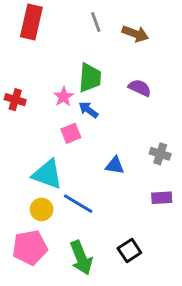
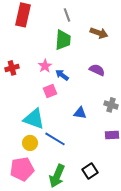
brown arrow: (135, 34) -> (99, 33), moved
green trapezoid: (90, 78) -> (63, 40), moved
purple semicircle: (140, 88) -> (97, 70), moved
red cross: (15, 100) -> (12, 68), turned -32
green arrow: (81, 258) -> (57, 176), turned 45

